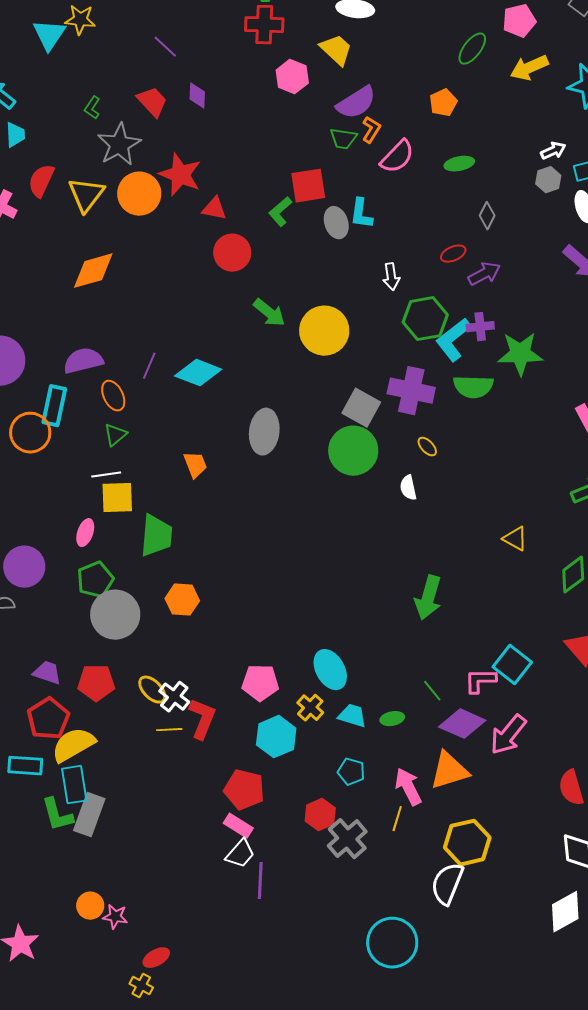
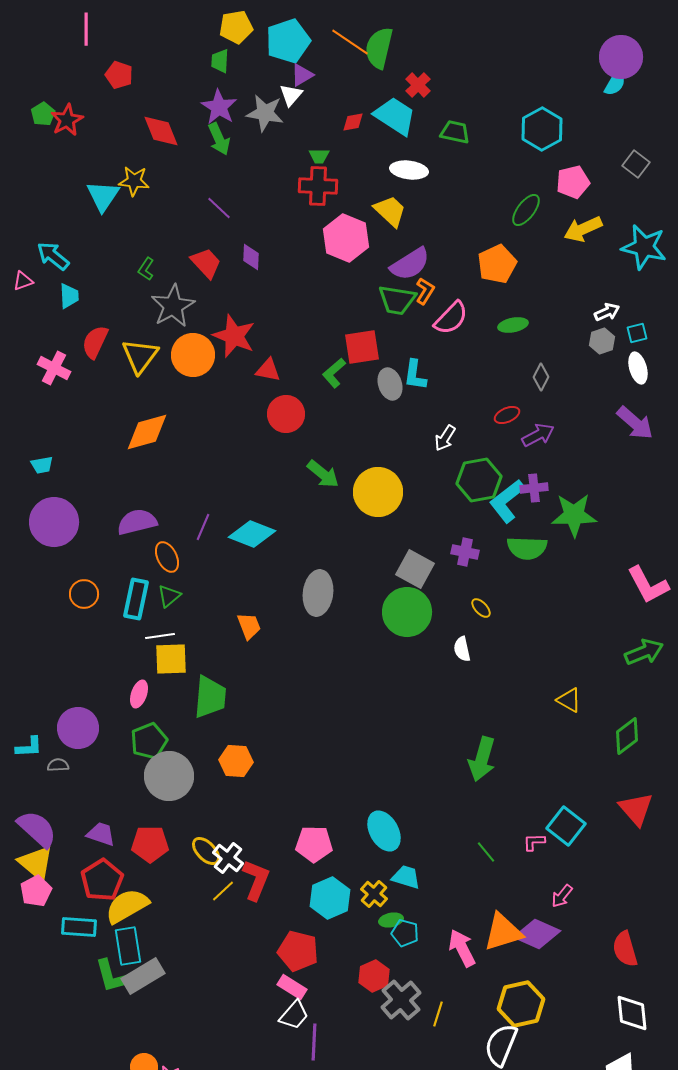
pink hexagon: (292, 77) -> (346, 238), size x1.4
orange pentagon: (443, 103) -> (497, 264), size x1.4
green trapezoid: (343, 139) -> (397, 300), size x1.4
white arrow: (391, 277) -> (445, 438), turned 40
purple cross: (411, 391) -> (465, 552), size x0.6
cyan rectangle: (54, 406) -> (136, 599), moved
orange circle: (30, 433) -> (84, 594), size x0.7
pink L-shape: (480, 681) -> (534, 842), size x0.7
yellow cross: (310, 708) -> (374, 894), moved
green ellipse: (392, 719) -> (391, 920), moved
purple diamond: (462, 724) -> (537, 934), moved
yellow line: (169, 730) -> (223, 891), turned -40
pink arrow: (508, 735) -> (562, 896), size x0.6
gray rectangle: (89, 815) -> (143, 976), turned 39
yellow line: (397, 819) -> (438, 1014), moved

